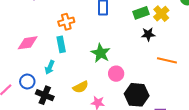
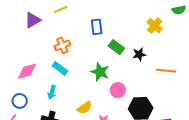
green rectangle: (141, 13) -> (116, 47), moved, turned 63
black star: (148, 34) -> (139, 54), moved
cyan rectangle: (61, 44) -> (60, 68), turned -35
blue circle: (27, 82) -> (20, 101), moved

